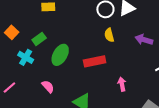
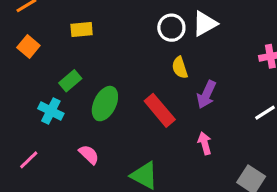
orange square: (12, 32) -> (28, 46), moved
purple arrow: (144, 40) -> (206, 95), moved, turned -78
red rectangle: (95, 61) -> (160, 110), turned 65

